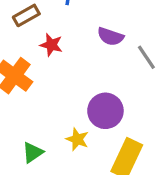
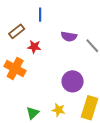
yellow star: (77, 139) -> (59, 110), moved

